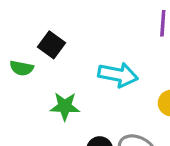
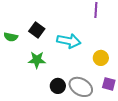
black square: (52, 45) -> (37, 30), moved

